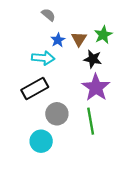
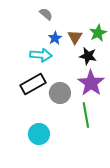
gray circle: (57, 114) -> (60, 93), moved

